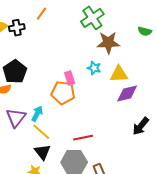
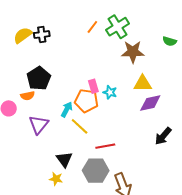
orange line: (41, 14) -> (92, 27), moved
cyan star: (94, 68) -> (110, 92), moved
cyan arrow: (37, 114) -> (67, 109), moved
yellow line: (41, 132) -> (80, 126), moved

